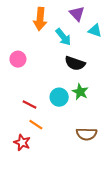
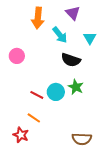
cyan triangle: (95, 31) -> (90, 38), moved, turned 40
red line: (30, 104) -> (37, 95), moved
brown semicircle: (87, 134) -> (82, 139), moved

